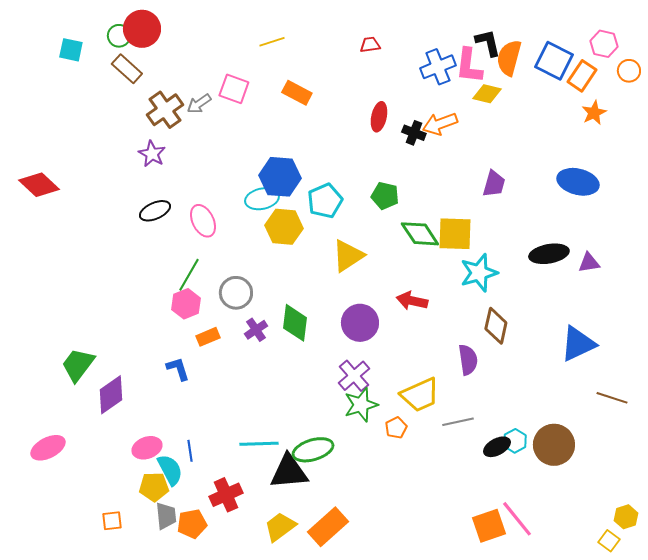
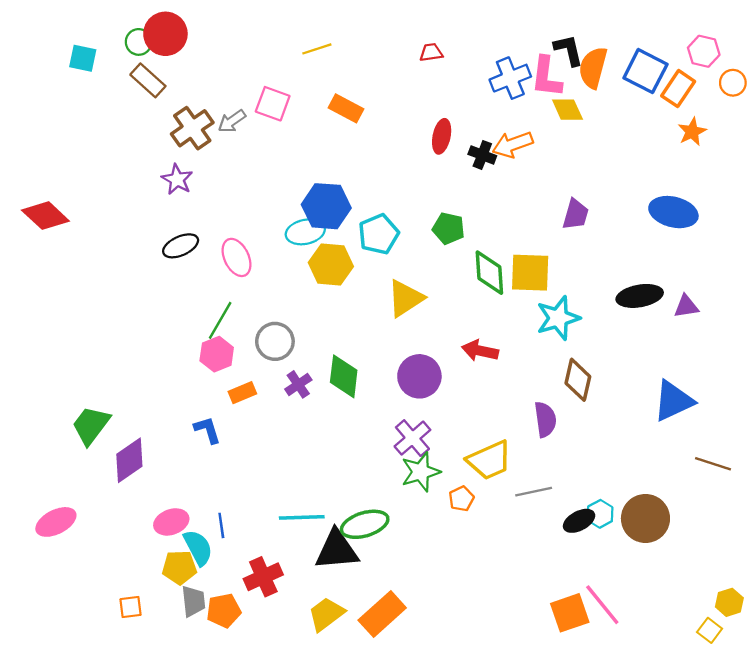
yellow diamond: (487, 94) -> (567, 110), turned 52
green diamond: (420, 234) -> (489, 273), turned 30

